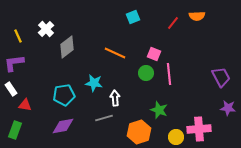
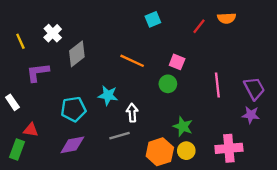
purple L-shape: (14, 63) -> (38, 72), moved
pink line: (169, 74) -> (217, 85), moved
red triangle: (25, 105) -> (31, 130), moved
purple star: (228, 108) -> (251, 115), moved
yellow circle: (176, 137) -> (186, 151), moved

